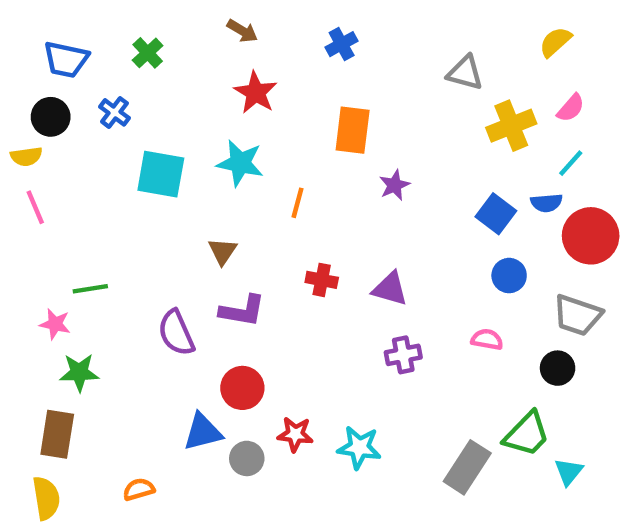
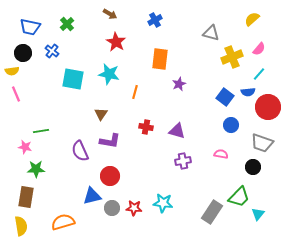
red star: (295, 434) -> (134, 208), moved
orange semicircle: (139, 489) -> (63, 222), size x1.6

